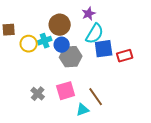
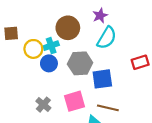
blue circle: (62, 45) -> (49, 63), moved
blue square: (104, 49) -> (102, 79), moved
brown line: (96, 97) -> (108, 108), turned -42

